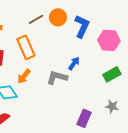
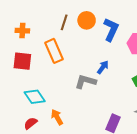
brown line: (36, 19) -> (64, 22), turned -42
orange arrow: (24, 76) -> (57, 117), moved, turned 112

